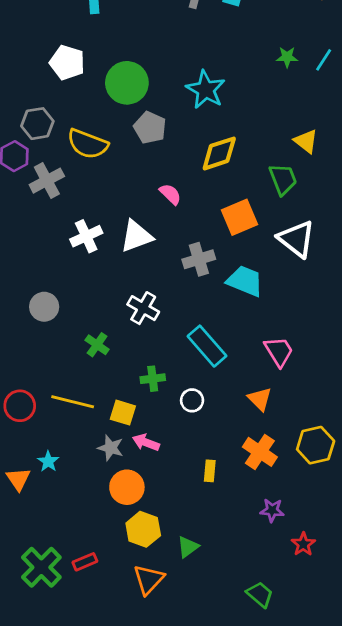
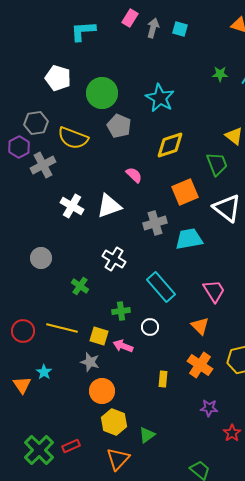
white cross: (86, 236) -> (72, 206), turned -35
cyan trapezoid: (245, 281) -> (189, 239), turned -32
pink arrow: (146, 442) -> (123, 346), moved

